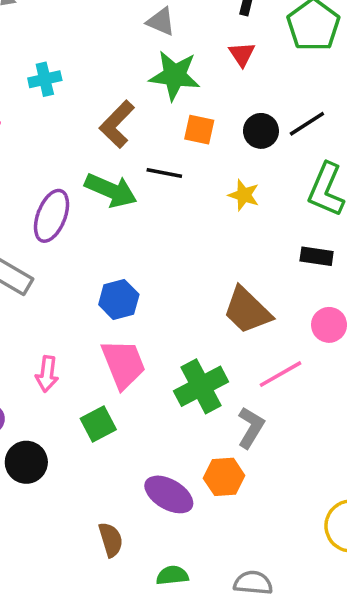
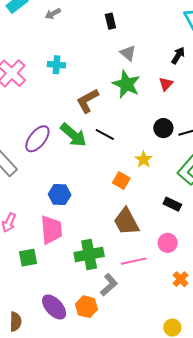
orange square: (199, 130) -> (121, 180), moved

